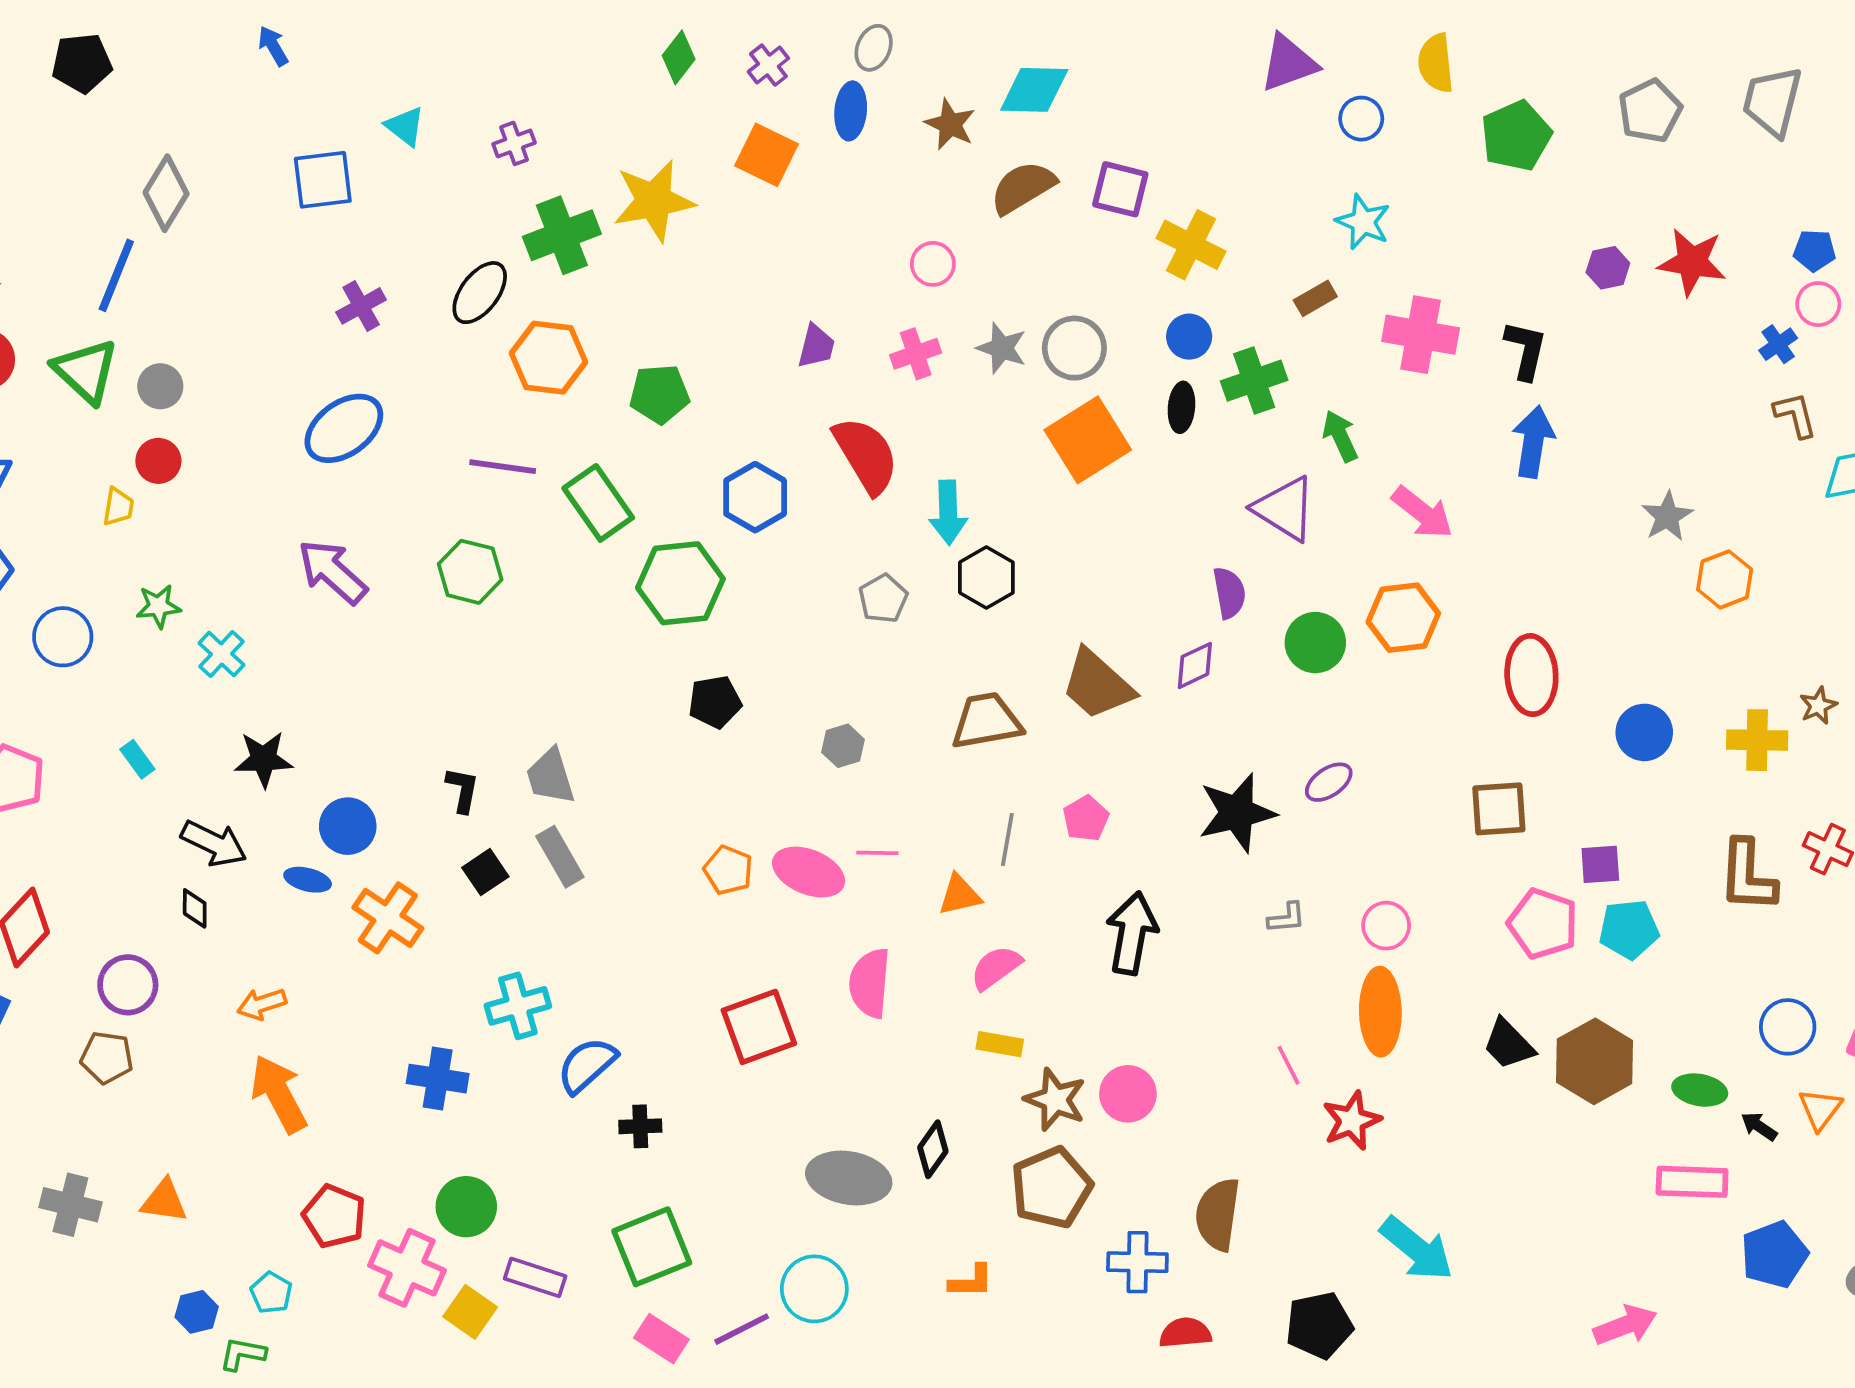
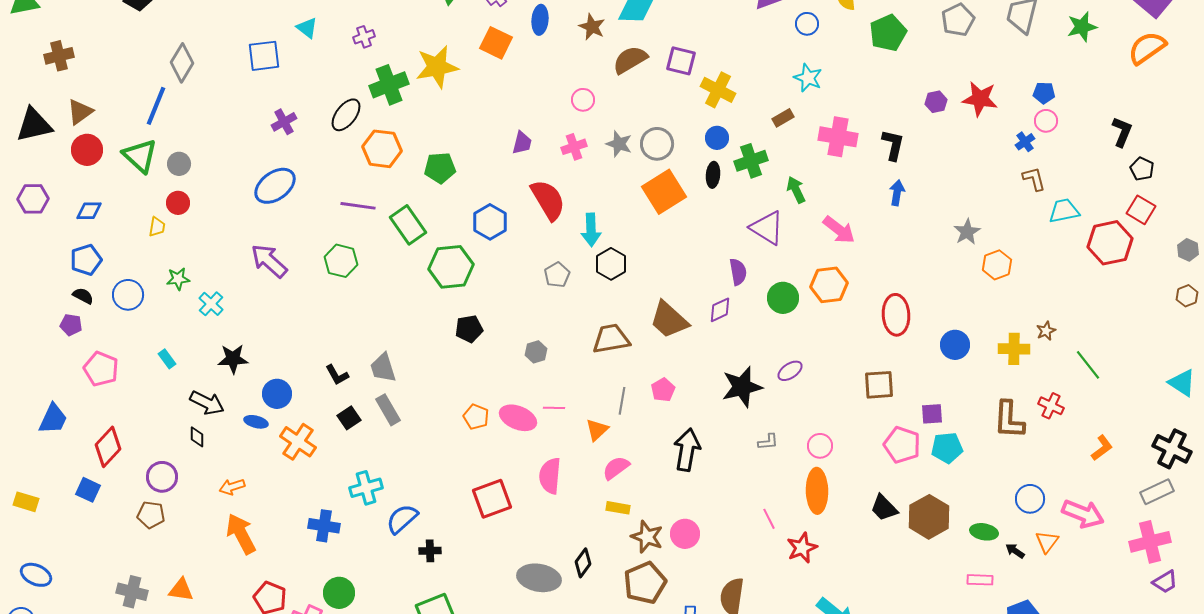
blue arrow: (1533, 442) -> (897, 193), size x0.7
black L-shape: (462, 790) -> (337, 375), turned 140
orange triangle: (960, 895) -> (597, 430), turned -30
pink rectangle: (1692, 1182) -> (980, 580), size x0.7

